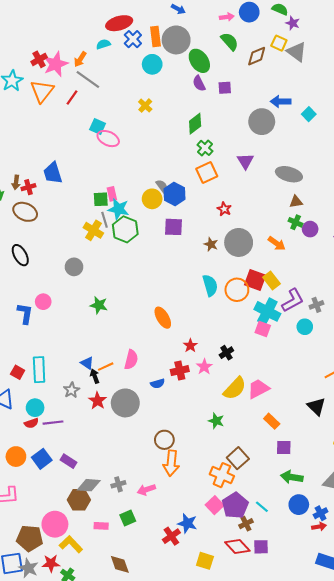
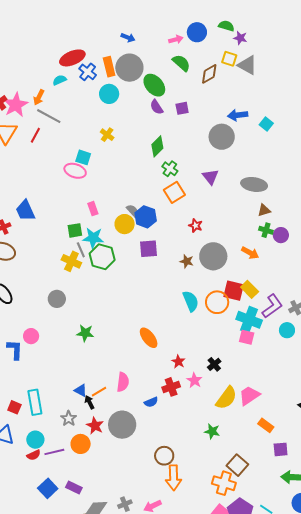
cyan square: (98, 127) -> (83, 157), moved
pink rectangle: (112, 194) -> (93, 209), moved
orange circle: (16, 457) -> (81, 444), moved

